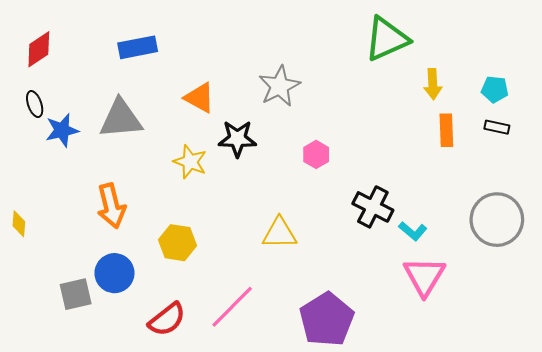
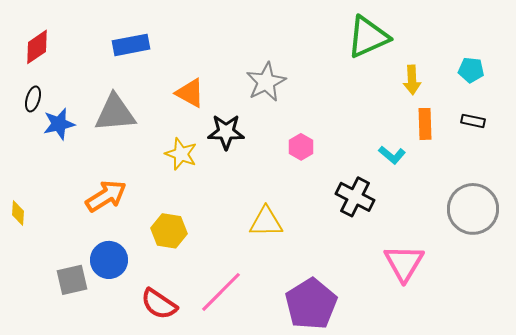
cyan pentagon: (495, 89) -> (471, 70), moved
black ellipse: (35, 104) -> (33, 99), turned 35
orange arrow: (111, 206) -> (106, 196), turned -108
cyan L-shape: (413, 231) -> (392, 155), moved
red semicircle: (167, 319) -> (159, 304), turned 72

